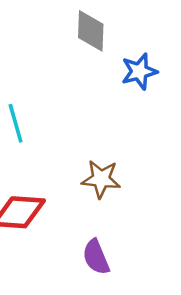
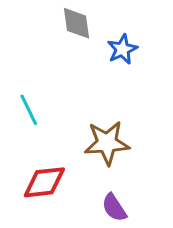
brown star: (101, 179) -> (107, 143), size x1.4

